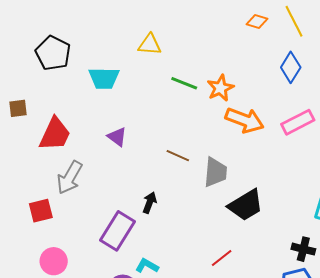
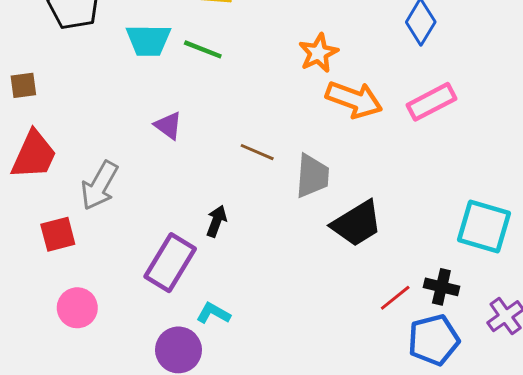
green line: (184, 83) -> (203, 49), moved
red trapezoid: (55, 134) -> (34, 155), moved
red line: (222, 258) -> (395, 298), moved

